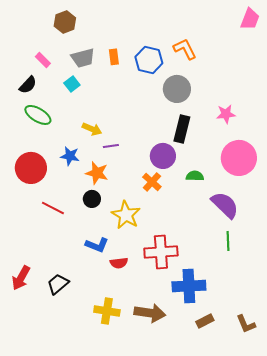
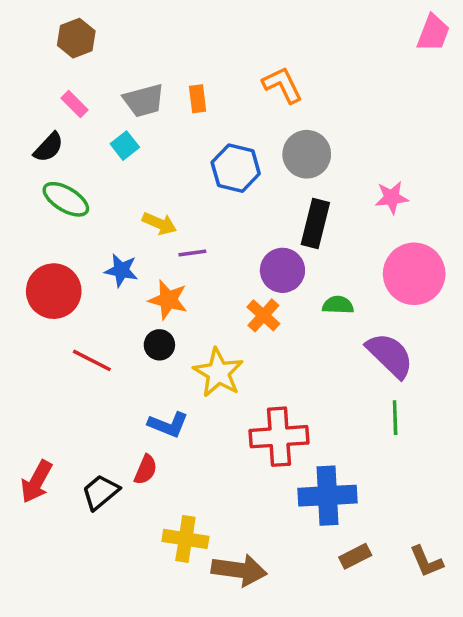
brown hexagon: (65, 22) -> (76, 38), moved
orange L-shape: (185, 49) -> (282, 85), moved
blue hexagon: (149, 60) -> (236, 168), moved
red semicircle: (119, 263) -> (146, 470), moved, turned -60
brown arrow: (150, 313) -> (239, 570), moved

